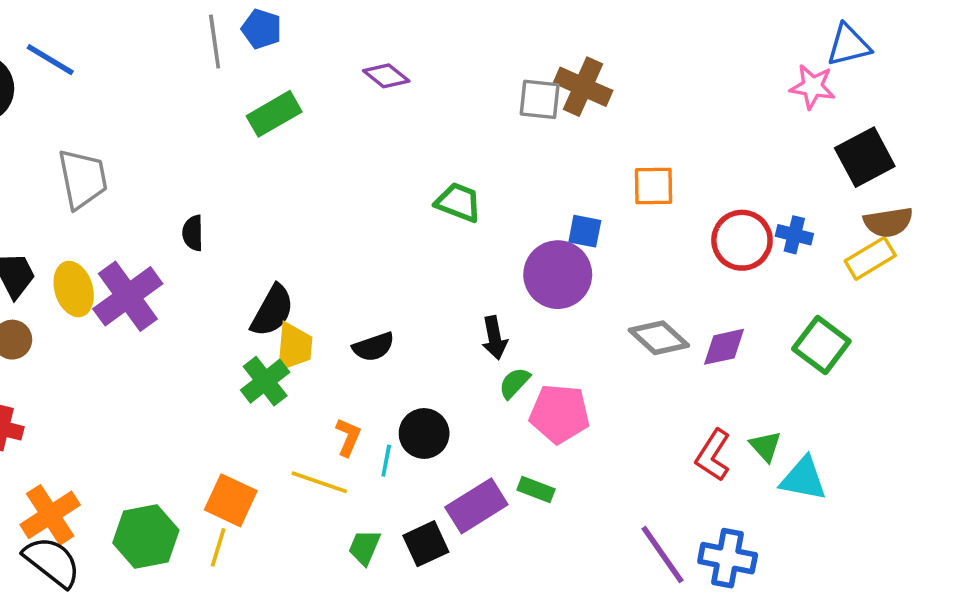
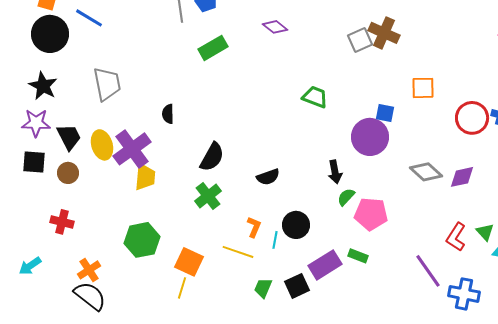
gray square: (540, 99) -> (360, 40), turned -30
yellow trapezoid: (294, 347) -> (145, 177), moved
orange cross: (50, 515) -> (89, 270), size x0.7
green hexagon: (146, 536) -> (142, 240), moved
purple line: (662, 555) -> (428, 271), moved

